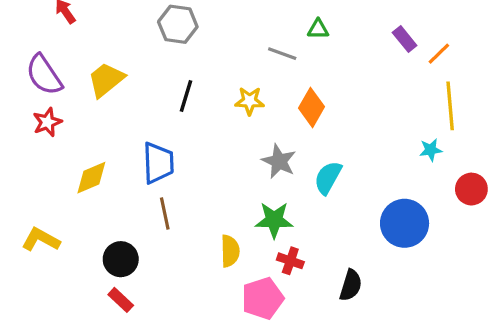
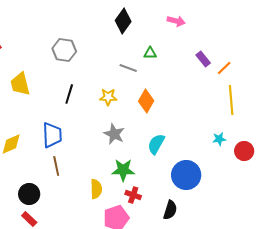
yellow trapezoid: (106, 80) -> (20, 84), turned -65
cyan star: (431, 150) -> (219, 139), moved
gray star: (279, 161) -> (114, 134), moved
blue circle: (405, 223) -> (186, 175), moved

